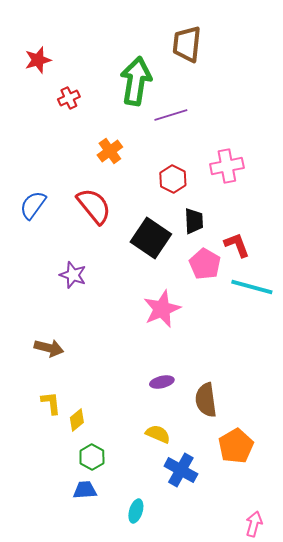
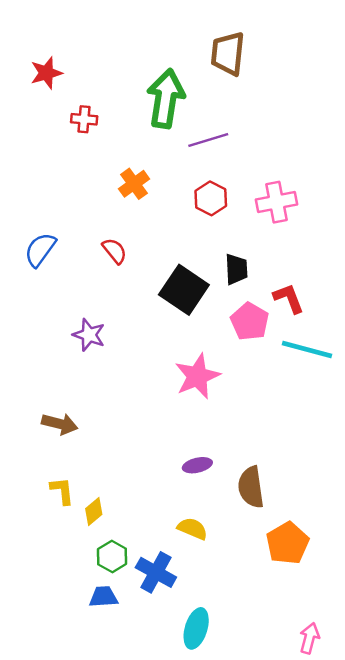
red cross: (69, 98) -> (84, 119), turned 30
red hexagon: (173, 179) -> (211, 198), moved
red semicircle: (94, 206) -> (115, 251), size x0.6
blue cross: (181, 470) -> (156, 572), moved
cyan ellipse: (136, 511) -> (196, 628), moved, size x1.4

